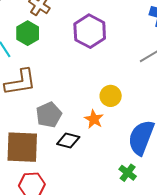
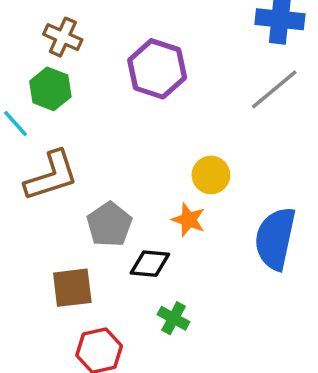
brown square: (22, 147) -> (72, 288), size x0.7
green cross: (128, 173) -> (174, 318), moved

